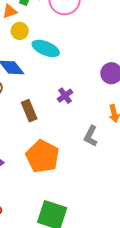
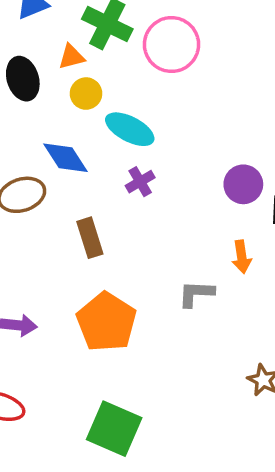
purple cross: (65, 96) -> (140, 182), moved
gray L-shape: (91, 136) -> (196, 294), turned 60

